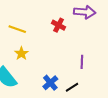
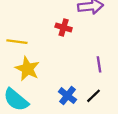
yellow star: (21, 53) -> (27, 69), size x1.5

